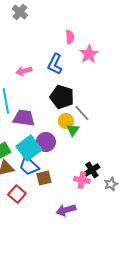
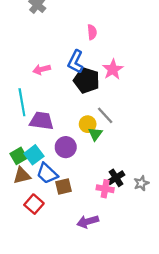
pink star: (89, 54) -> (113, 69), moved
black pentagon: (62, 97) -> (87, 80), moved
cyan square: (29, 148) -> (34, 155), moved, size x0.7
gray star: (111, 184) -> (141, 183), moved

